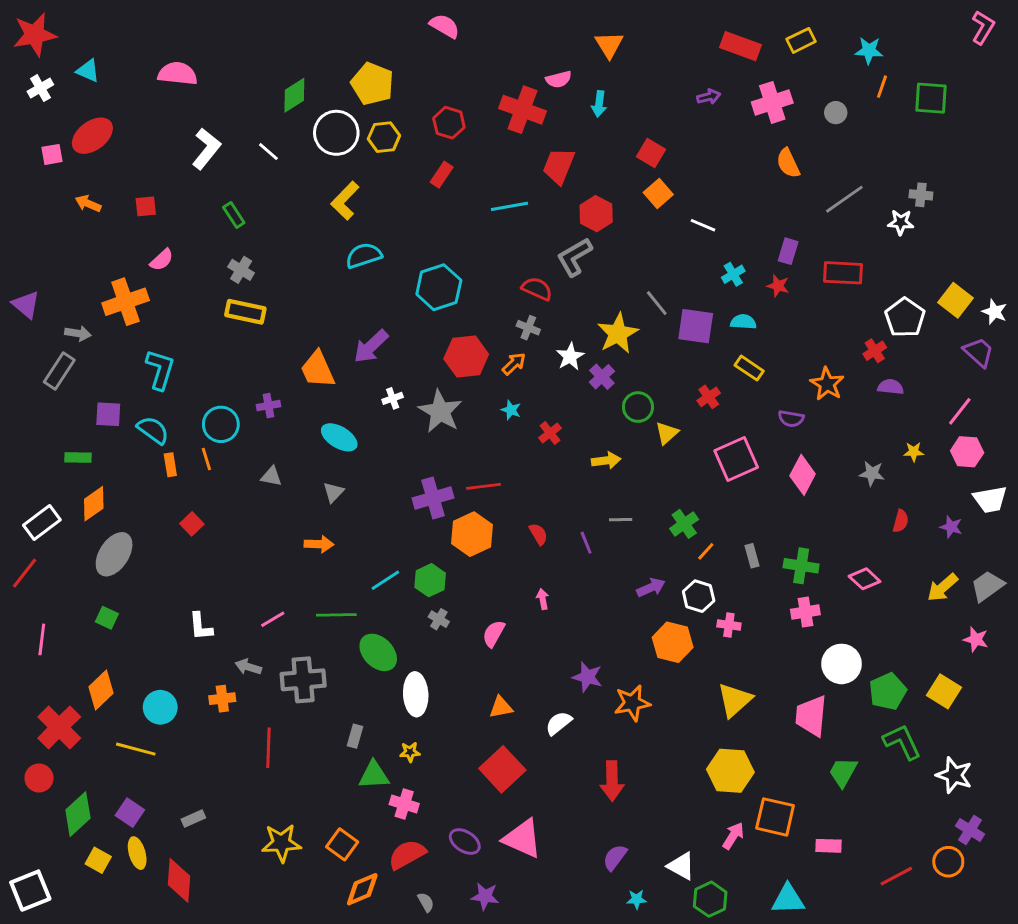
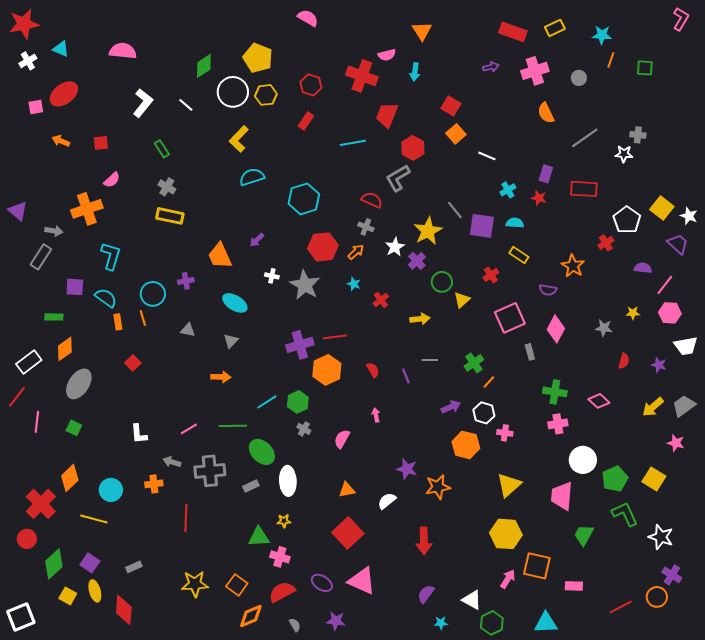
green square: (931, 98) -> (645, 68), size x0.7
purple arrow: (371, 346) -> (257, 240), size x0.6
purple semicircle: (891, 387) -> (643, 268), moved
white cross: (393, 398) -> (272, 276), turned 32
gray rectangle: (752, 556) -> (530, 352), moved
pink line: (42, 639) -> (37, 422), moved
gray rectangle: (355, 736) -> (251, 486), moved, turned 49

